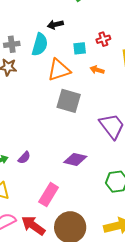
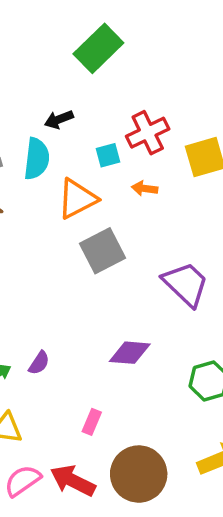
red cross: (103, 39) -> (148, 133), size x1.6
gray square: (69, 101) -> (103, 251), turned -35
pink rectangle: (49, 195) -> (92, 422), size x0.6

